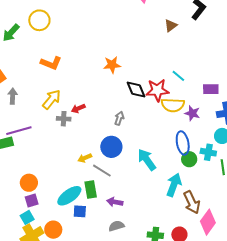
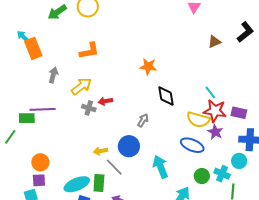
orange L-shape: (51, 63) -> (89, 51), turned -45
red star: (157, 90) -> (215, 111), moved
gray arrow: (13, 96) -> (53, 75), moved
blue ellipse: (183, 143) -> (192, 145), moved, turned -70

